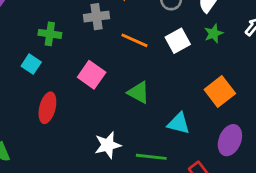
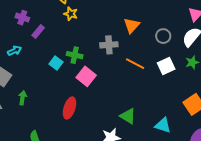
cyan square: (31, 64) -> (56, 63), moved
pink square: (92, 75) -> (86, 76), moved
green triangle: (139, 92) -> (128, 116), moved

